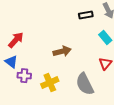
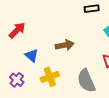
blue triangle: (11, 62) -> (32, 55), moved
purple cross: (24, 76) -> (17, 80), moved, turned 32

